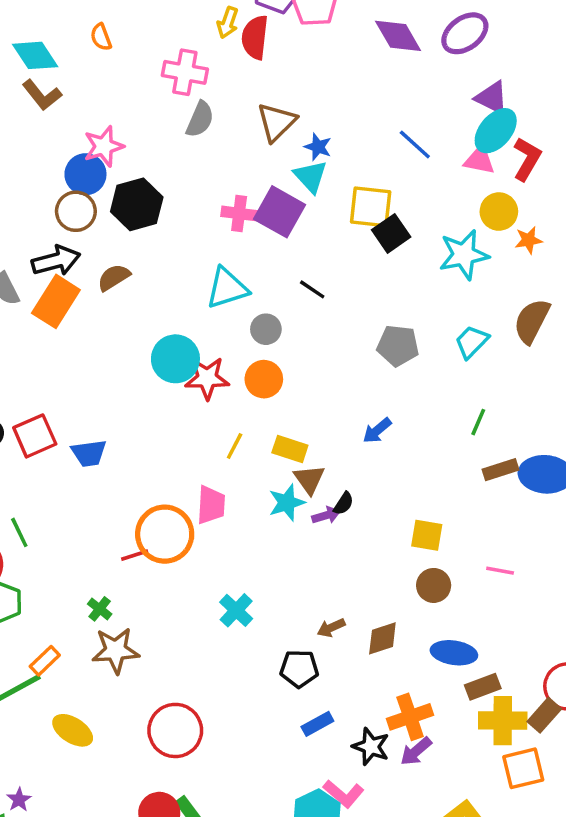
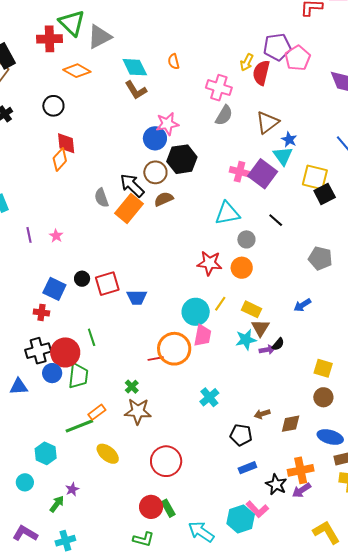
brown circle: (76, 211) -> (155, 172), moved
black arrow: (56, 261) -> (132, 185), turned -128
cyan circle: (175, 359) -> (196, 312), moved

